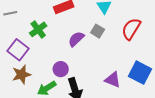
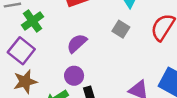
green cross: (38, 29) -> (33, 21), moved
purple semicircle: (76, 39) -> (77, 43), moved

